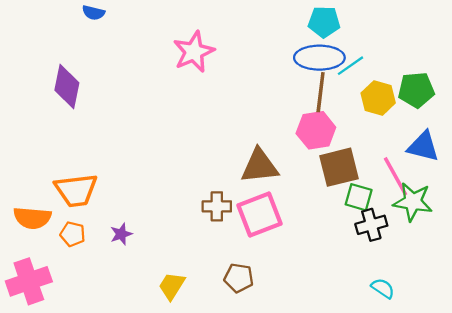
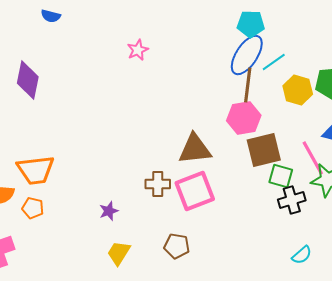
pink star: (194, 52) -> (138, 50), size x0.6
blue ellipse: (319, 58) -> (247, 55), turned -57
purple star: (121, 234) -> (109, 211), moved
cyan semicircle: (383, 288) -> (302, 255), turned 105

